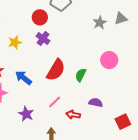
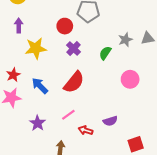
purple cross: (43, 38) -> (73, 49), moved
yellow star: (15, 42) -> (36, 48), size x1.5
green semicircle: (81, 75) -> (105, 53), moved
purple semicircle: (96, 103) -> (110, 121), turned 144

